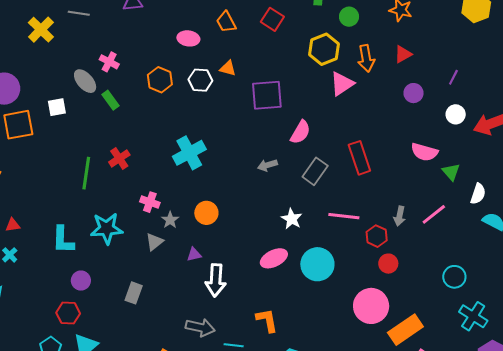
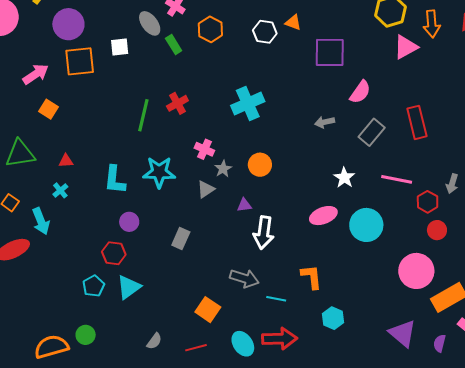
orange hexagon: (160, 80) -> (210, 29), moved

